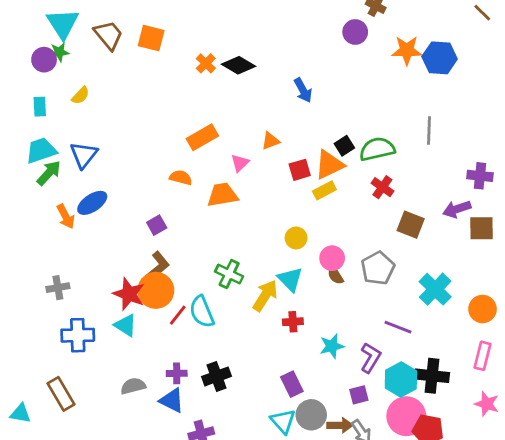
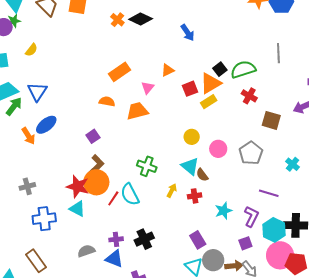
brown semicircle: (335, 275) -> (202, 175), moved
cyan cross: (435, 289) -> (293, 164), size x0.6
yellow arrow: (265, 296) -> (172, 191), moved, size x0.6

